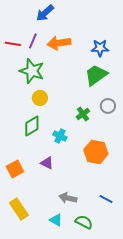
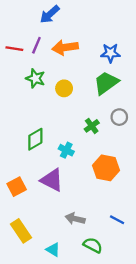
green star: (32, 71) -> (35, 78), size x0.7
yellow circle: (40, 98) -> (64, 88), moved
purple triangle: (47, 163) -> (52, 180), size x1.6
cyan triangle: (56, 220) -> (53, 250), moved

